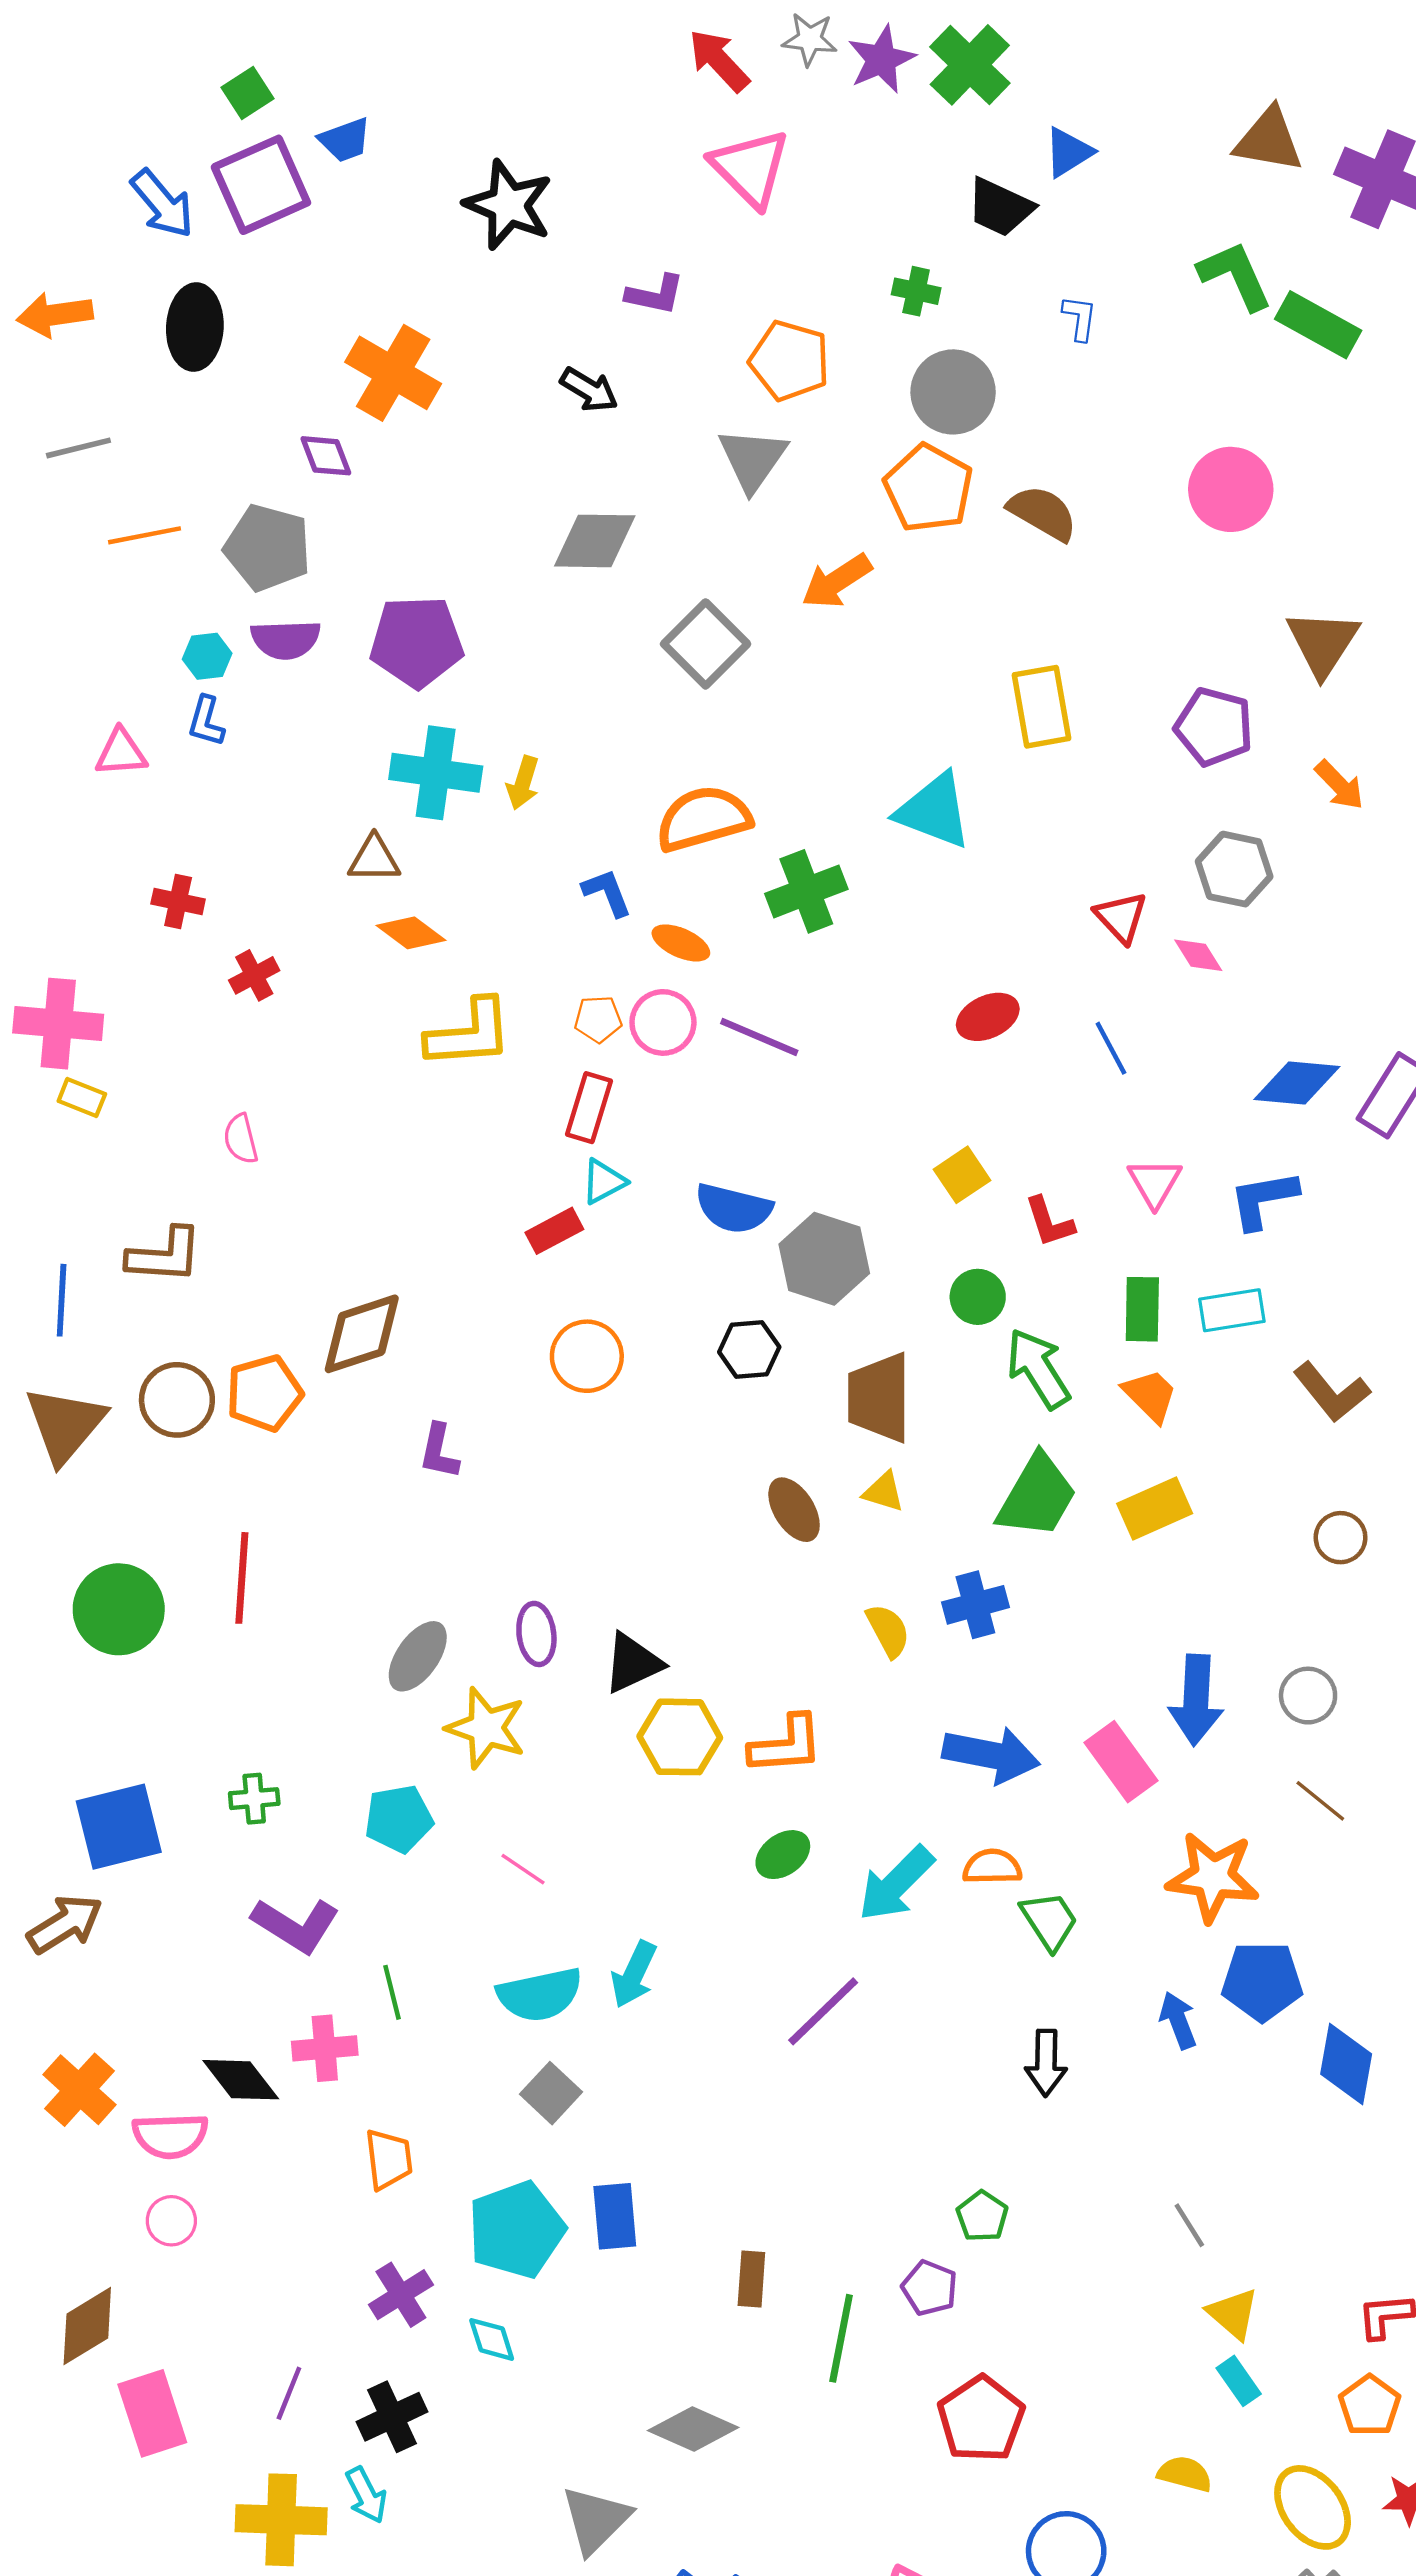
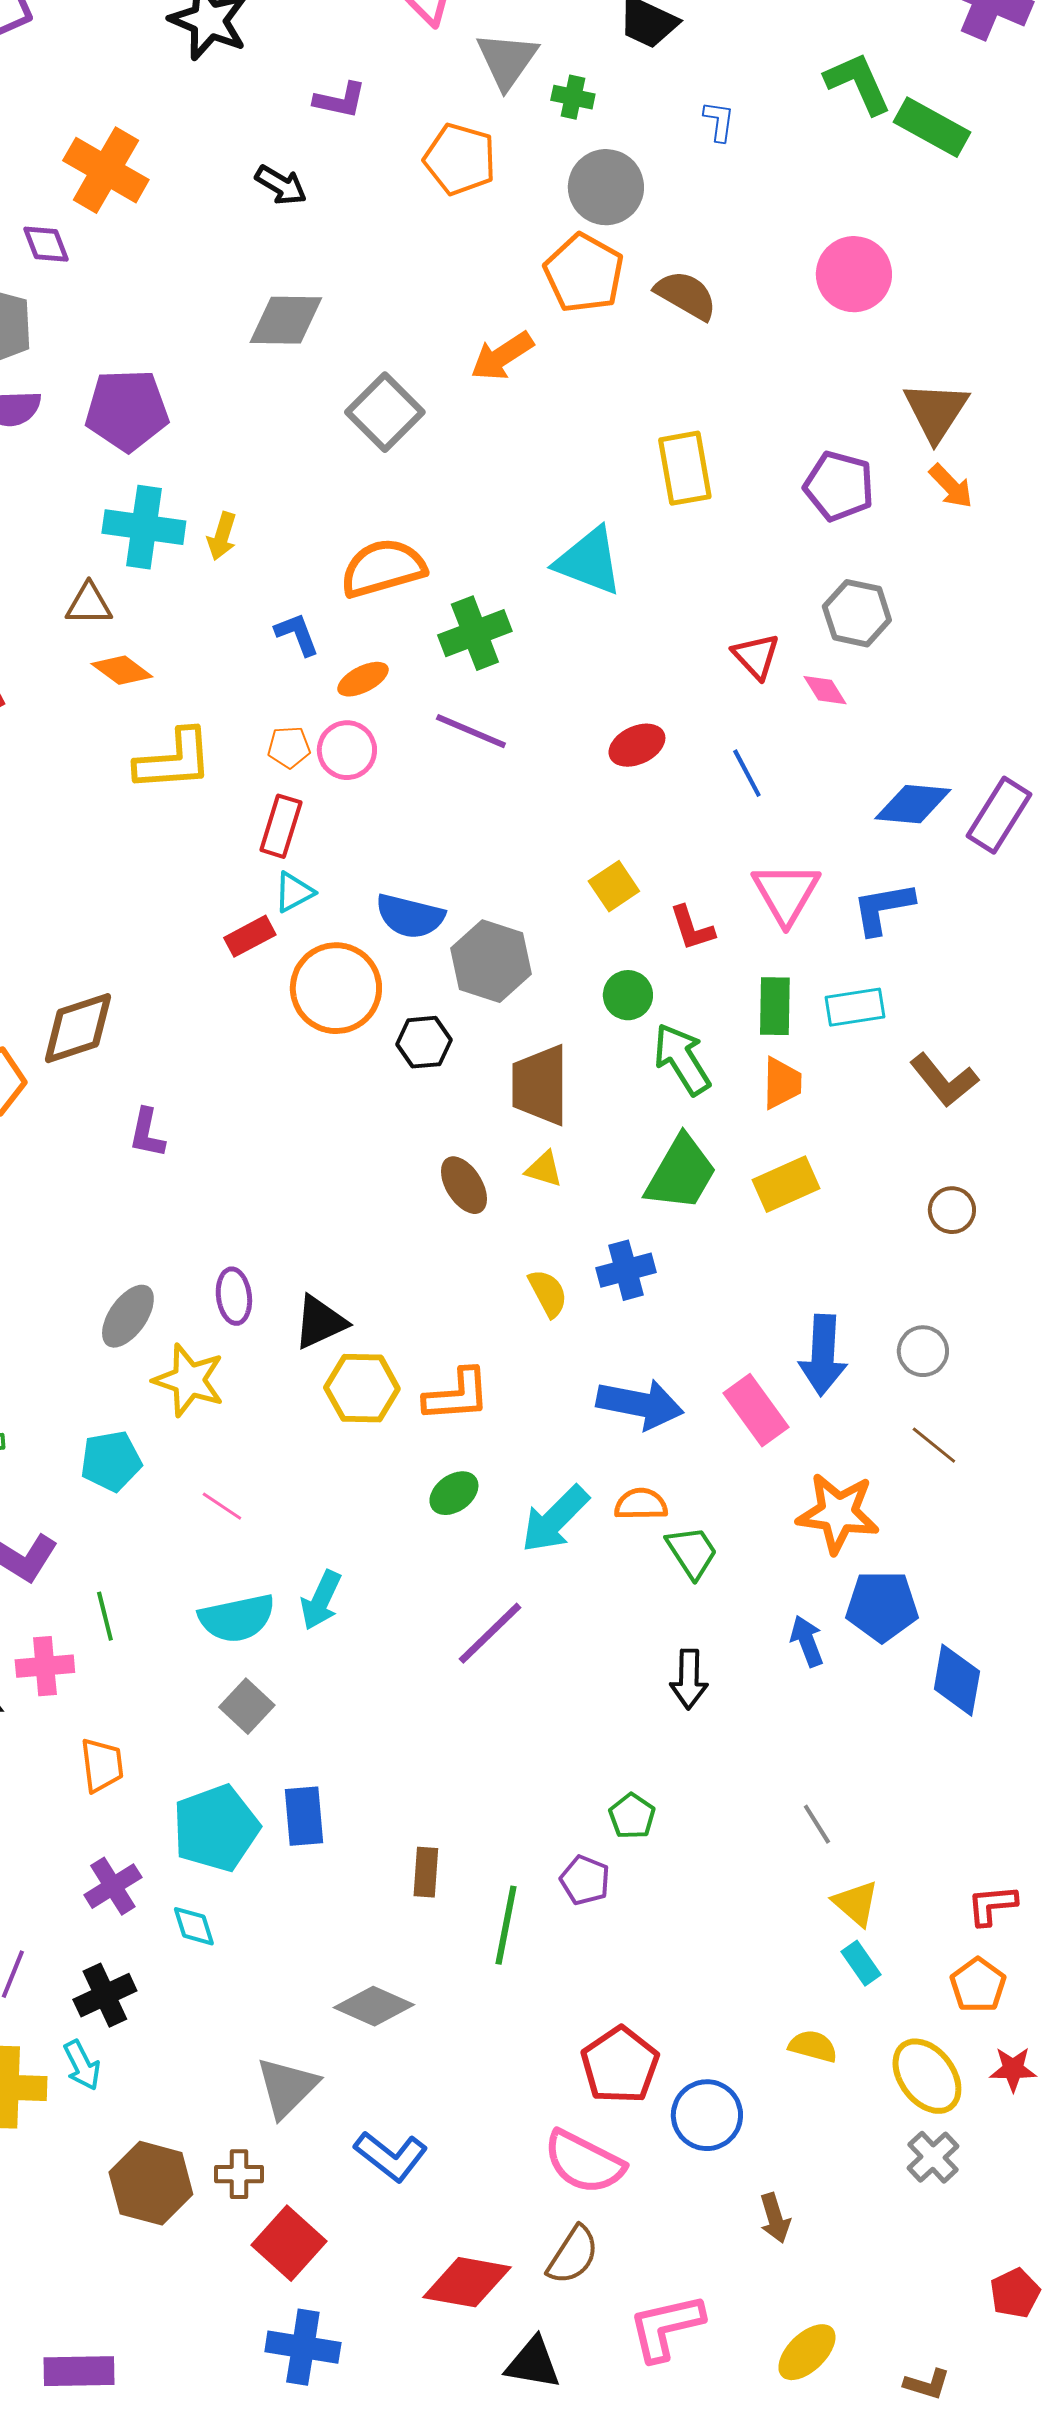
gray triangle: (753, 459) -> (507, 60), moved
orange arrow: (1339, 785) -> (951, 486), moved
orange ellipse: (681, 943) -> (363, 679), turned -51
purple line: (759, 1037) -> (471, 731), moved
pink triangle: (1155, 1183) -> (786, 893), size x1.4
orange circle: (587, 1356) -> (336, 988), moved, size x1.4
orange trapezoid: (1150, 1395) -> (782, 1083), turned 46
red pentagon: (981, 2419) -> (620, 2065), moved

